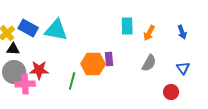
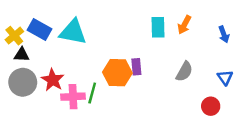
orange arrow: (149, 33) -> (184, 25), moved
red star: (39, 70) -> (53, 80), turned 30
pink cross: (25, 84) -> (73, 97), moved

